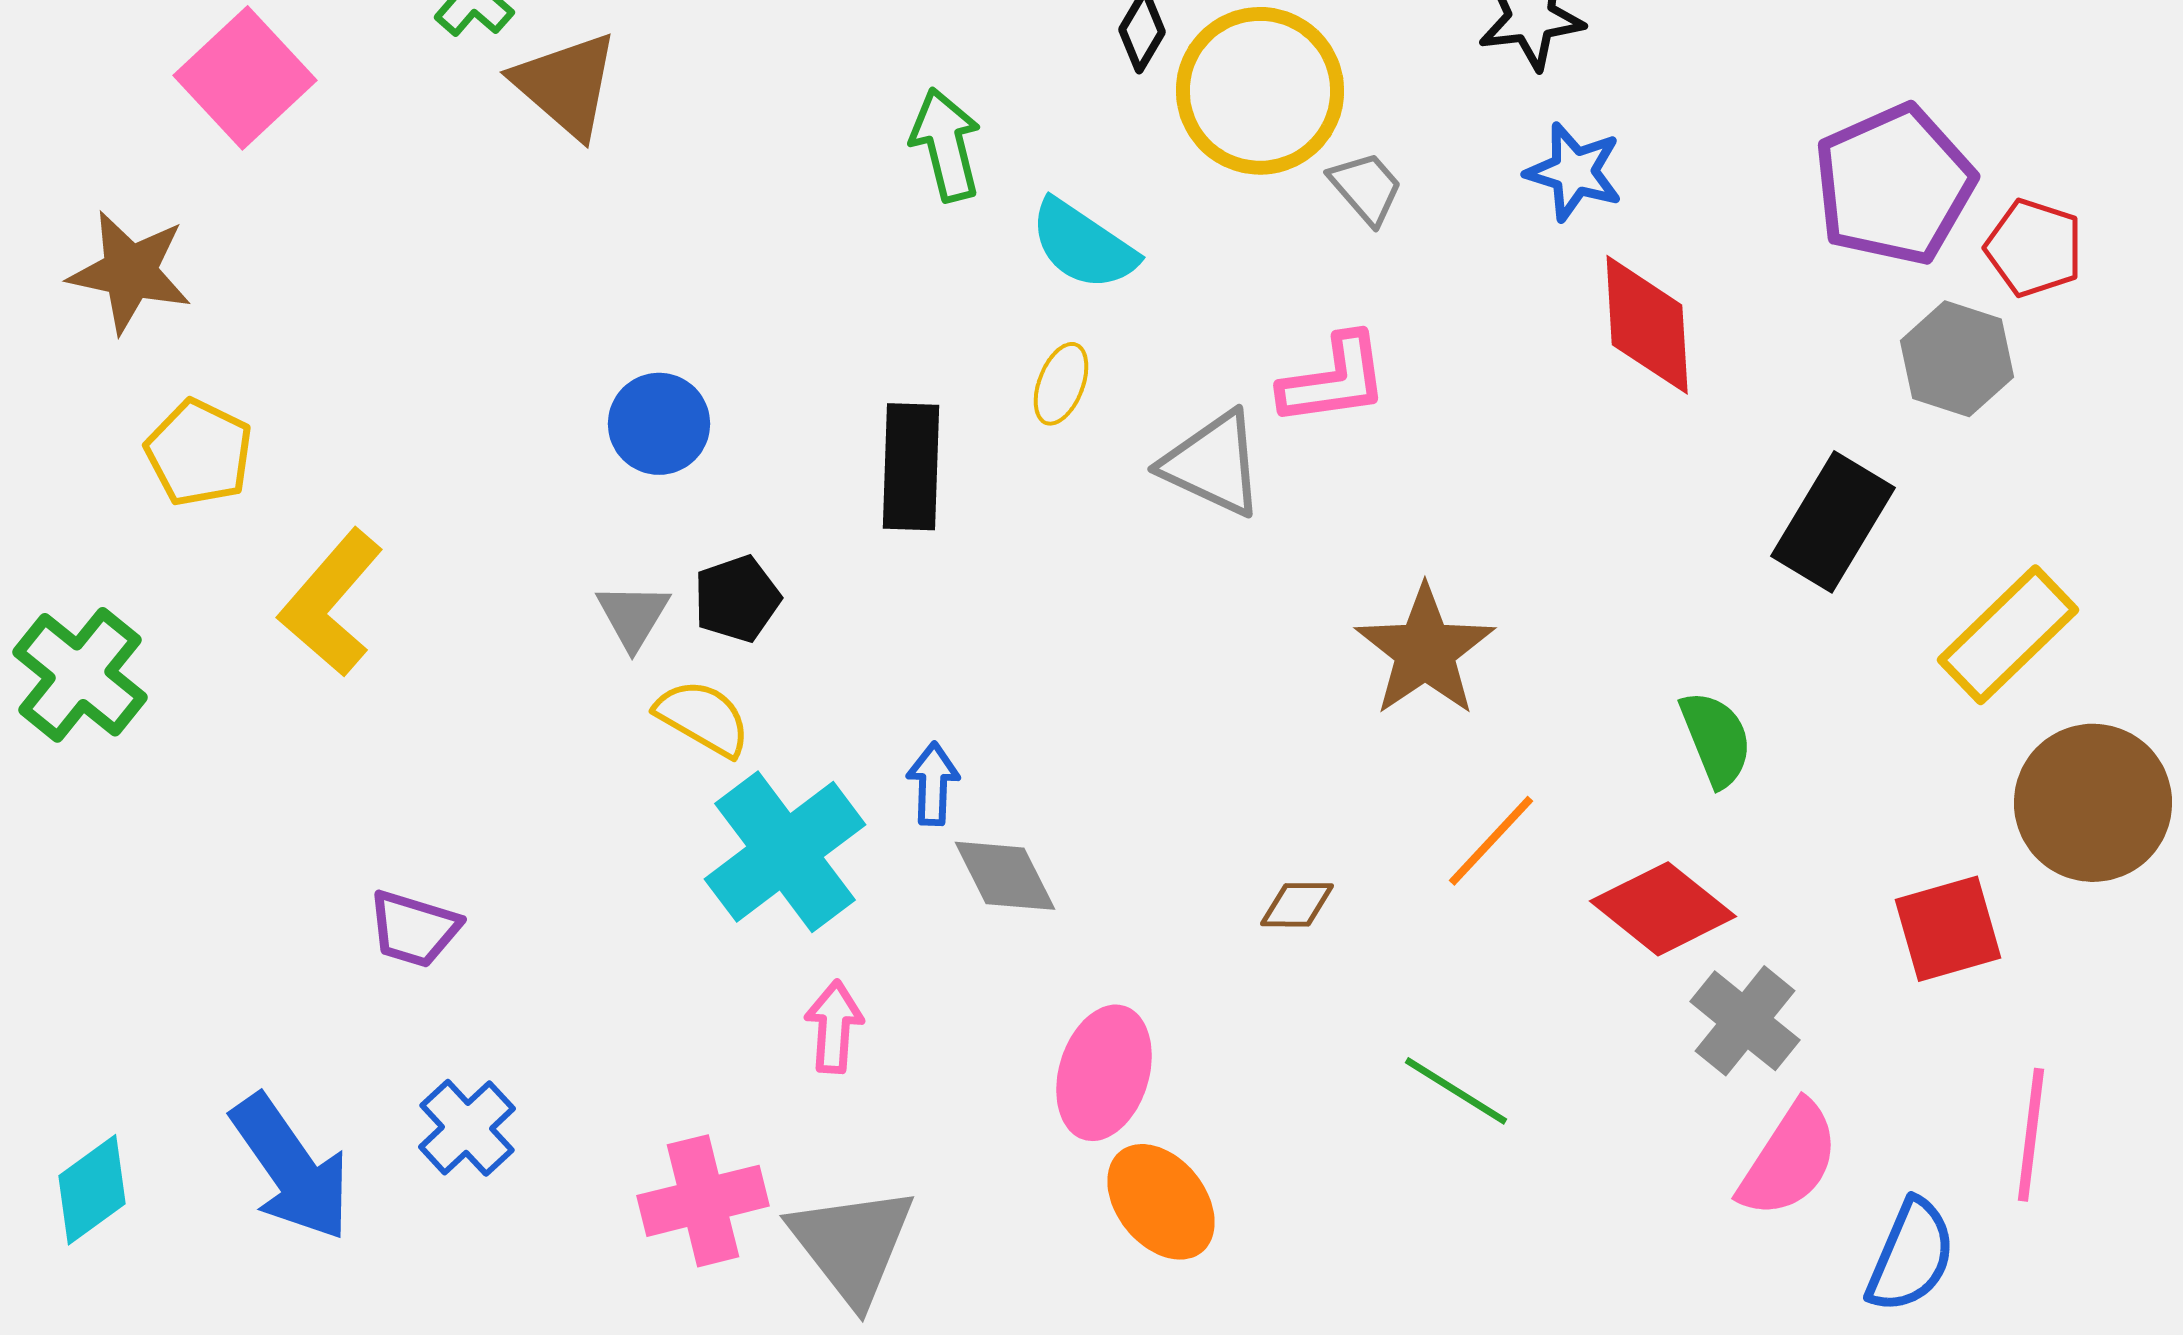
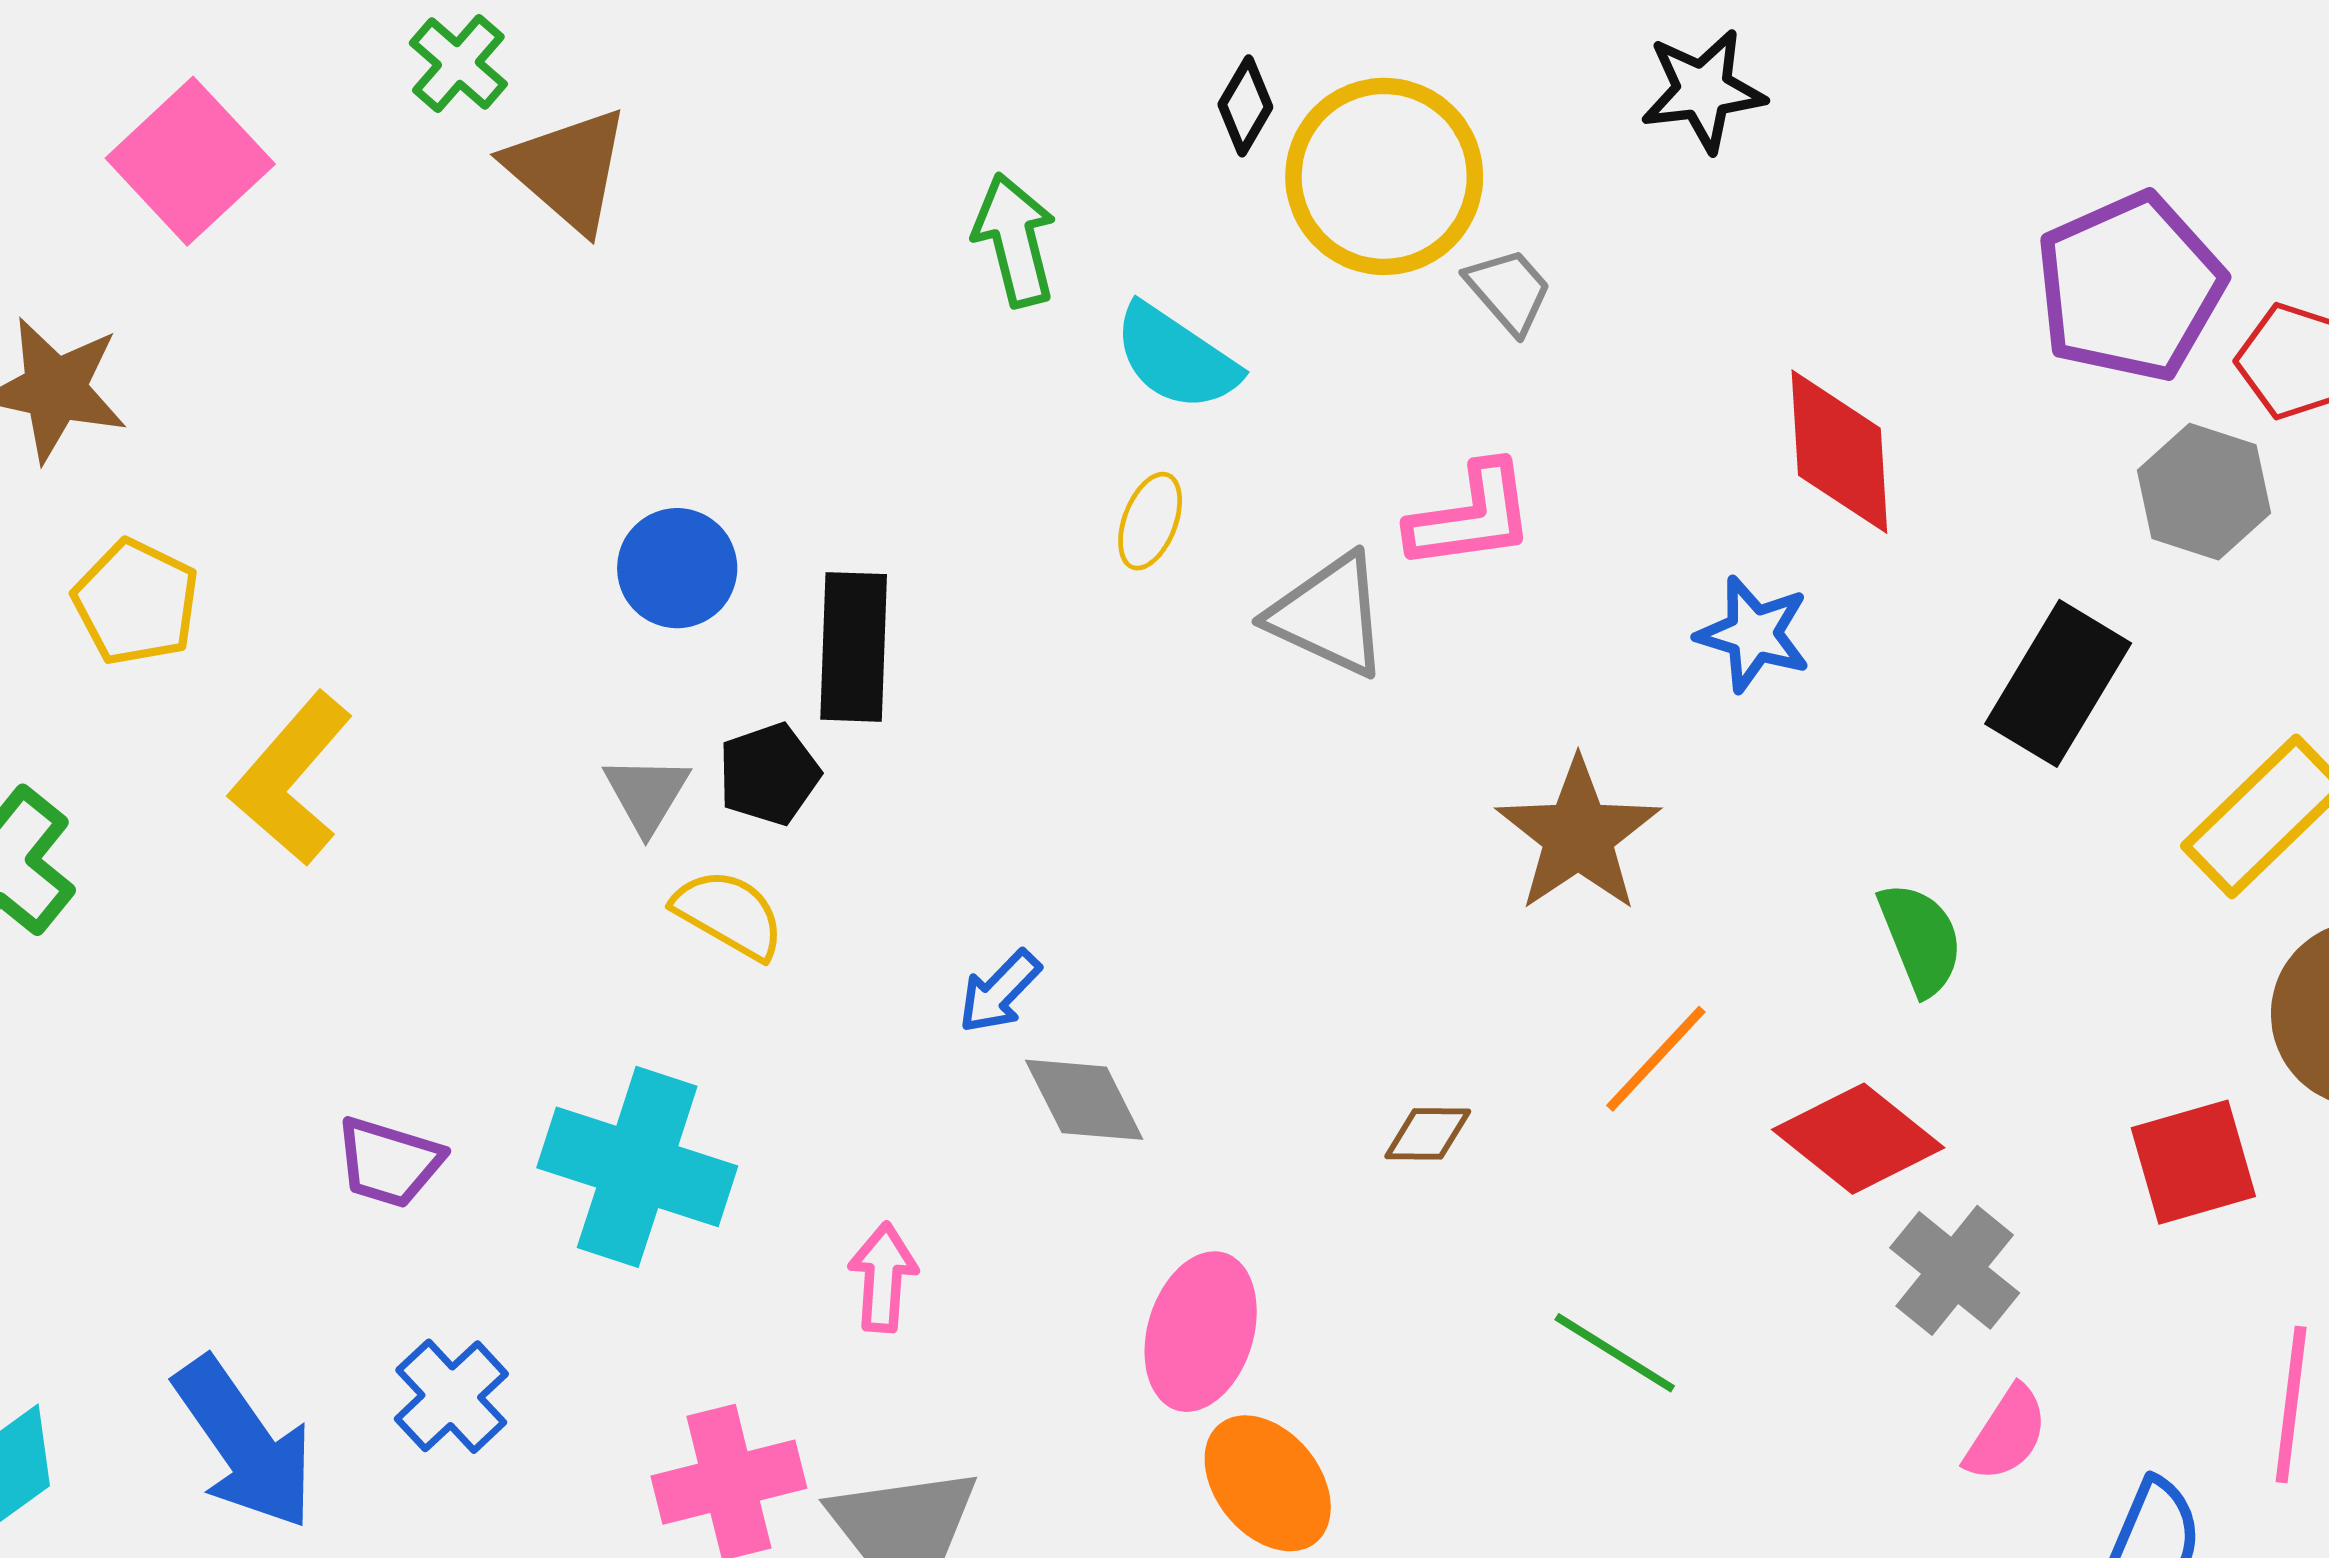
blue star: (1574, 172) -> (1754, 634), moved
black rectangle: (911, 467) -> (854, 647), moved
blue arrow: (933, 784) -> (1000, 992), turned -138
cyan cross: (785, 852) -> (637, 1167), moved, turned -35
pink semicircle: (1789, 1160) -> (2006, 1434), size x0.7

